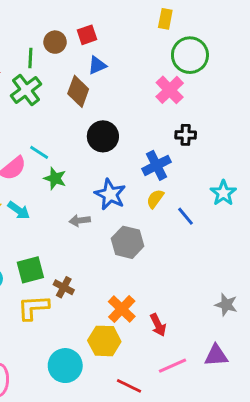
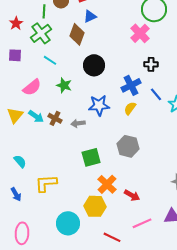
cyan line: (39, 152) -> (50, 60), moved
green star: (55, 178) -> (64, 85), moved
blue star: (110, 194) -> (99, 105), turned -30
blue line: (186, 216) -> (156, 94), moved
gray hexagon: (128, 242) -> (128, 146), moved
green square: (30, 270) -> (91, 157), moved
brown cross: (64, 287) -> (55, 118), moved
red arrow: (158, 325) -> (132, 195), turned -35

